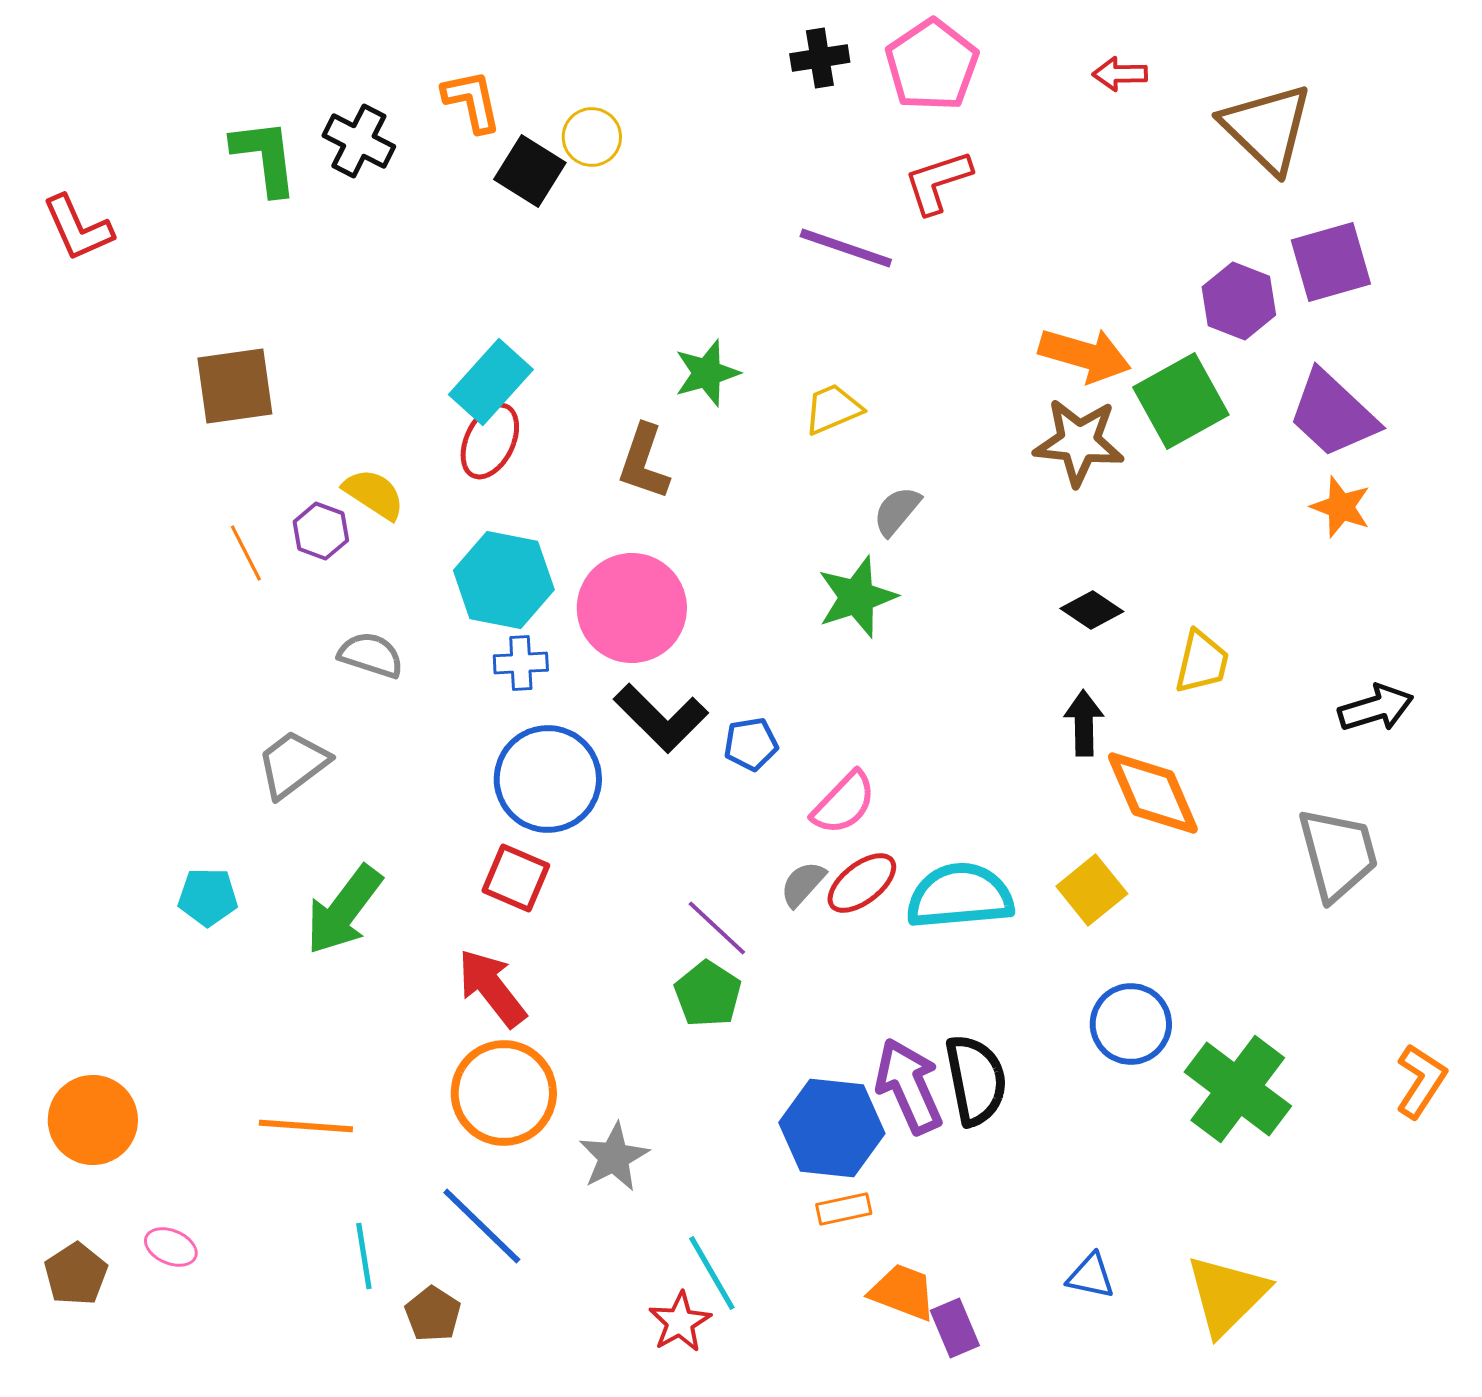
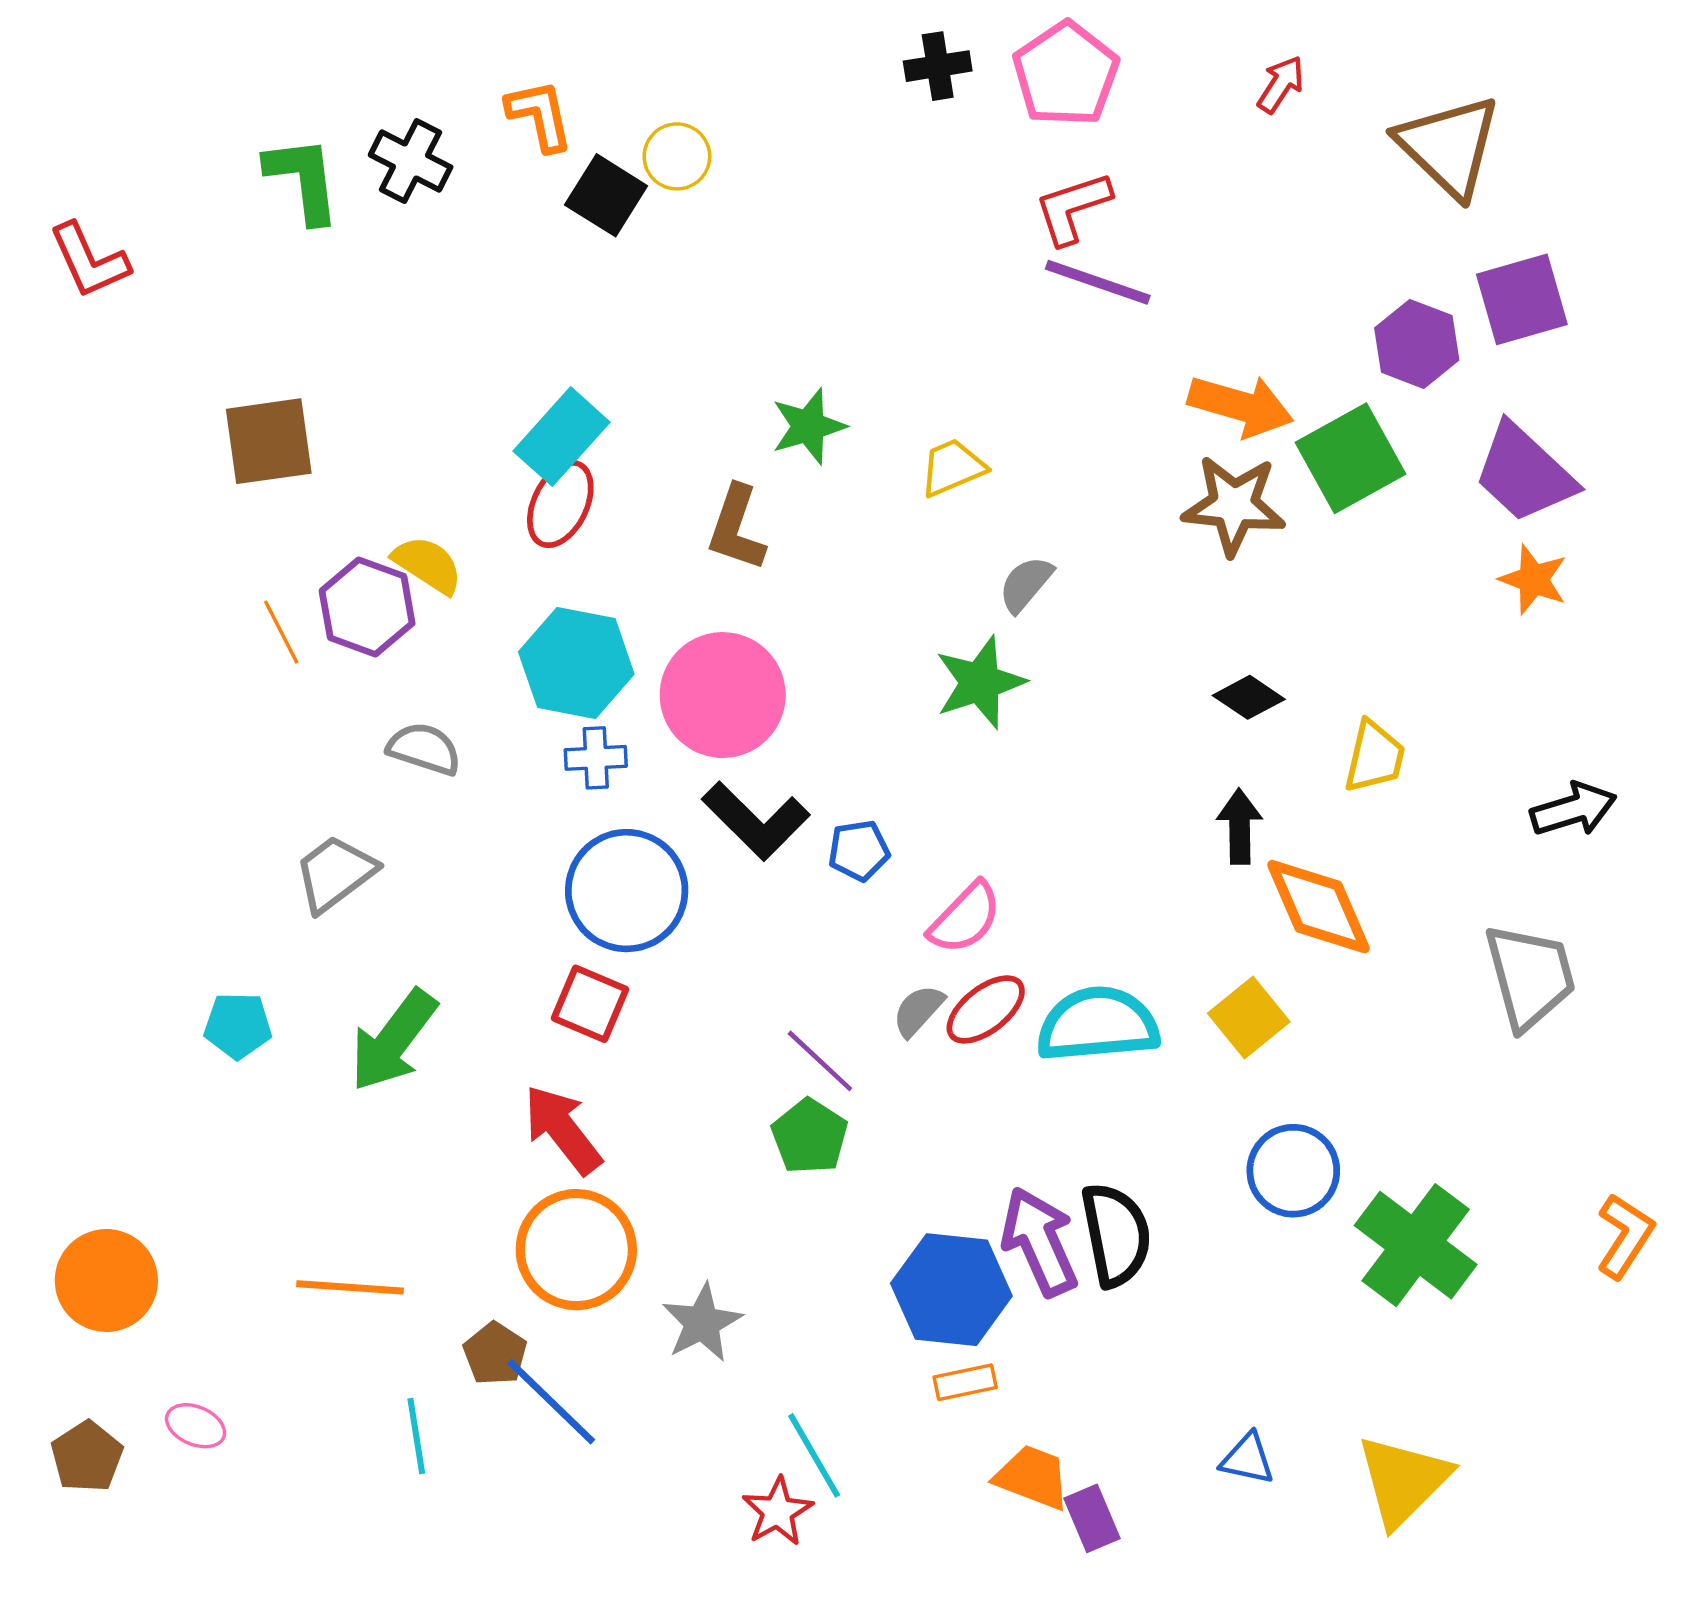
red arrow: (1120, 74) -> (1281, 84), turned 124
purple line: (846, 248) -> (1098, 282), moved
purple hexagon: (321, 531) -> (367, 607), size x1.5
brown pentagon: (433, 1314) -> (495, 1354), moved

